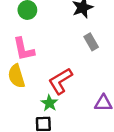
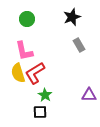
red L-shape: (60, 81) -> (35, 73), moved

